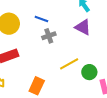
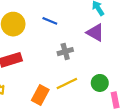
gray cross: (49, 36) -> (65, 52), moved
yellow line: (69, 64) -> (67, 83), moved

